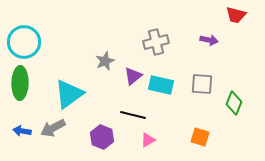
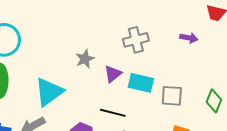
gray square: (202, 84) -> (172, 96), moved

